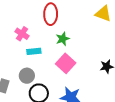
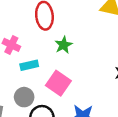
pink square: (66, 63) -> (58, 83), moved

